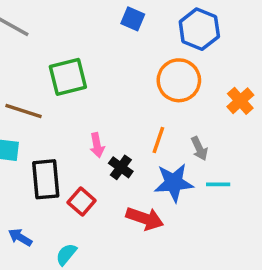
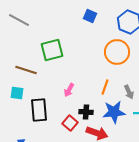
pink arrow: (97, 145) -> (69, 90), turned 40
black cross: (121, 167) -> (86, 112), moved, turned -32
red square: (82, 201) -> (70, 123), moved

